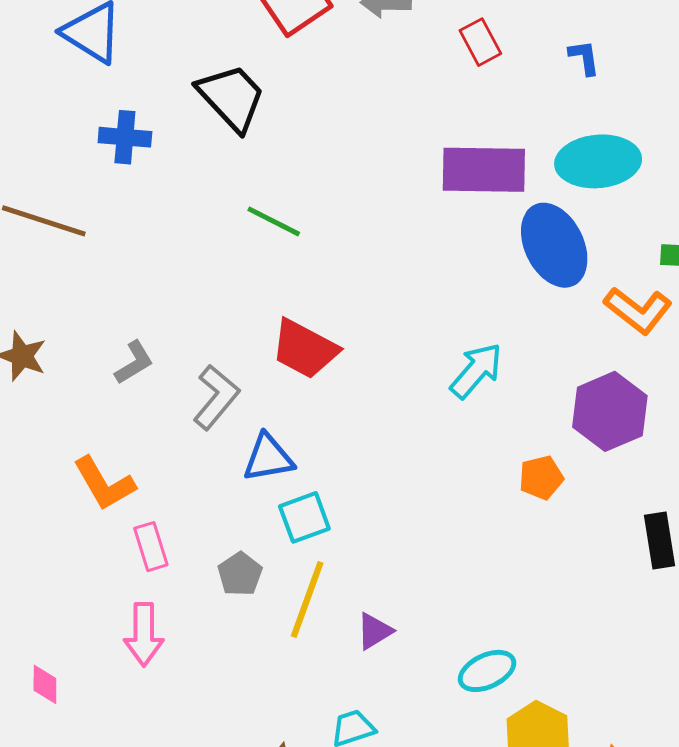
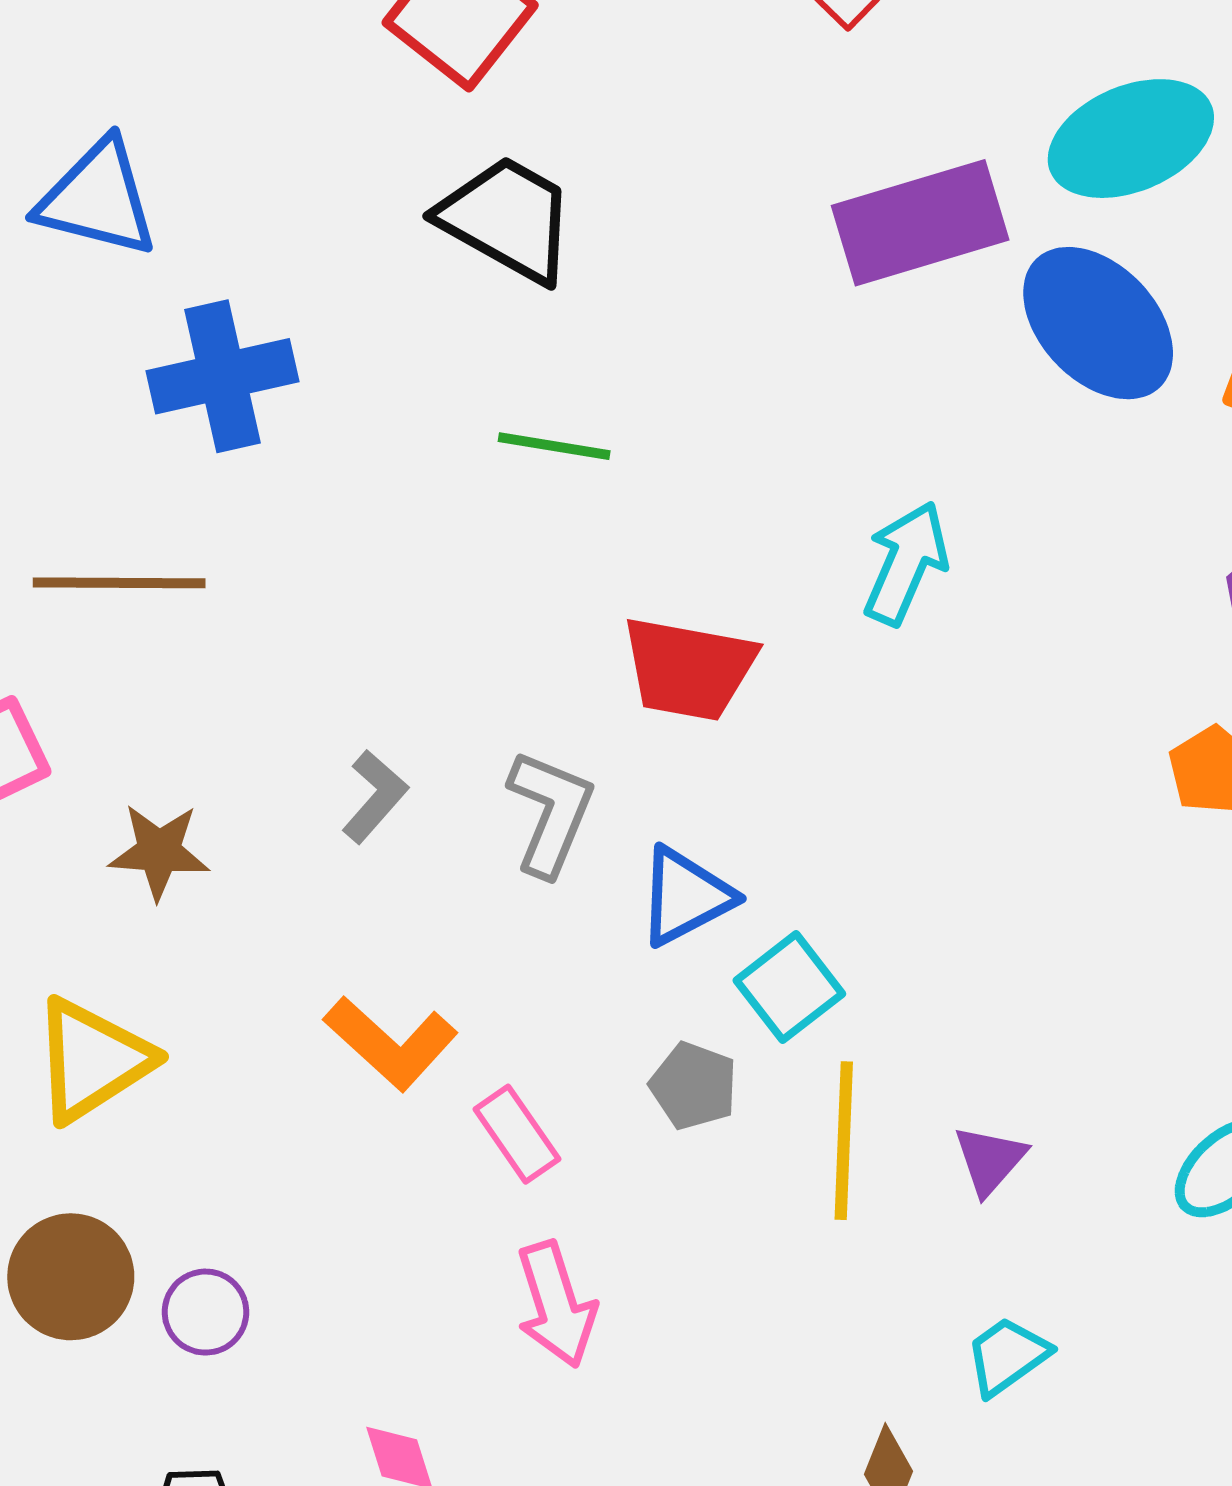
black trapezoid: (231, 97) -> (507, 219), moved
blue cross: (125, 137) -> (222, 376), size x1.4
cyan arrow: (476, 371) -> (906, 563), moved
gray pentagon: (240, 574) -> (694, 1086), moved

